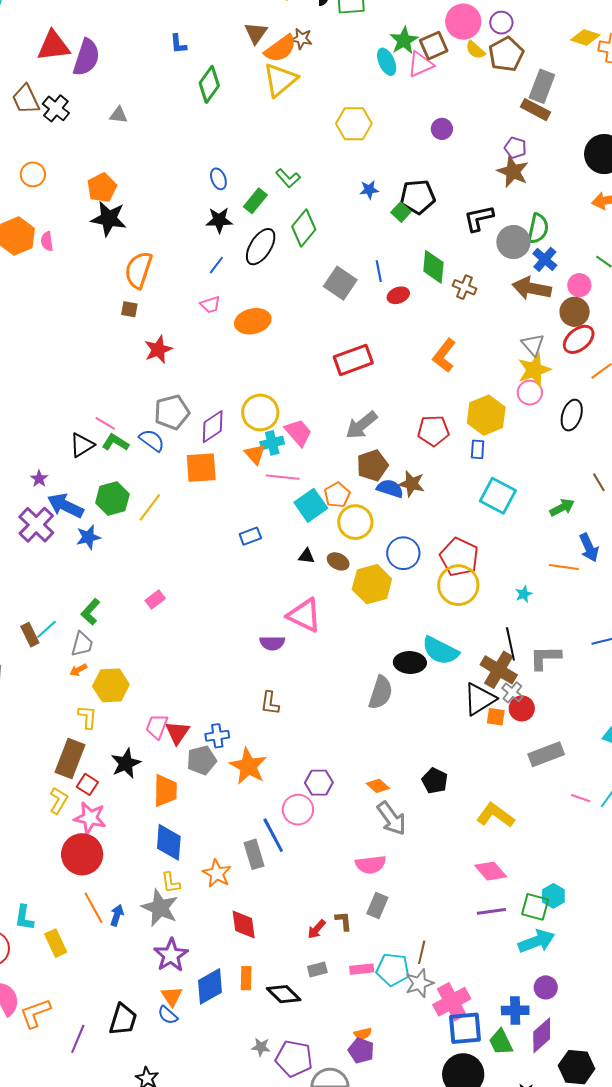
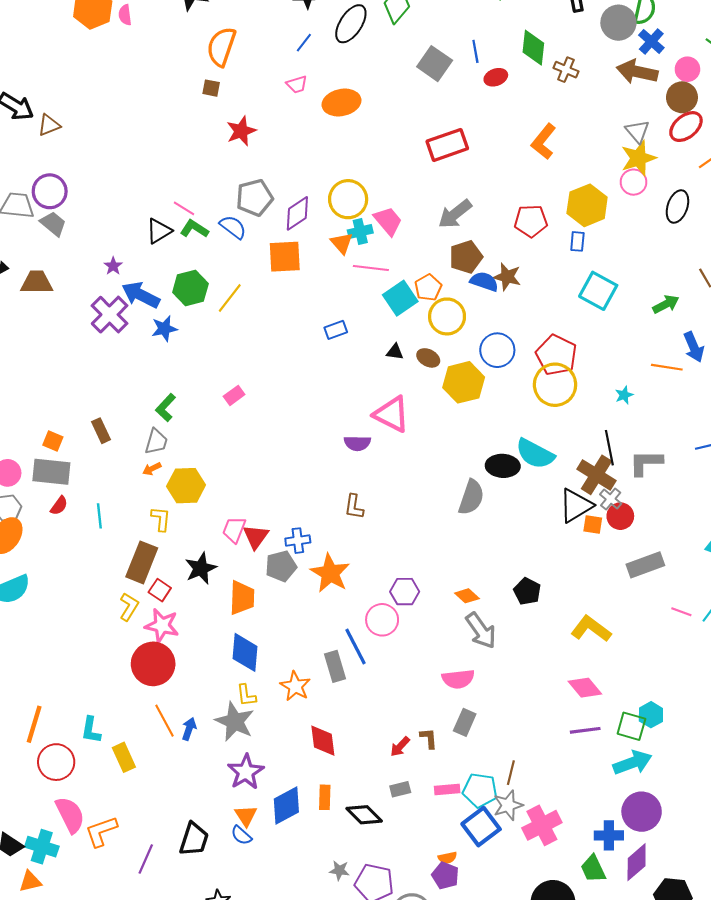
cyan line: (46, 629) -> (99, 516), moved, turned -55
purple circle: (546, 987) -> (642, 812), size x1.6
blue square: (465, 1028) -> (481, 827), moved, turned -33

